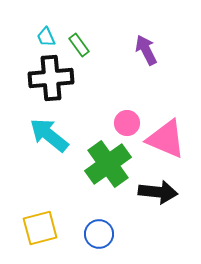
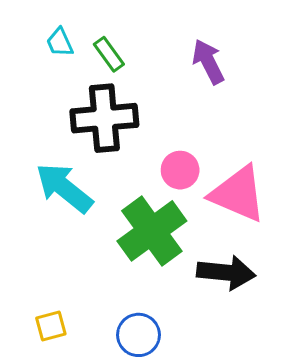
black cross: (51, 78) -> (104, 118), moved
yellow square: (40, 228) -> (51, 326), size x0.6

